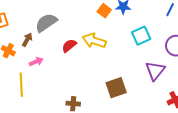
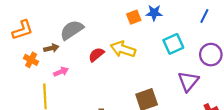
orange square: (104, 11) -> (134, 17), turned 32
brown arrow: (27, 40) -> (51, 48), turned 48

